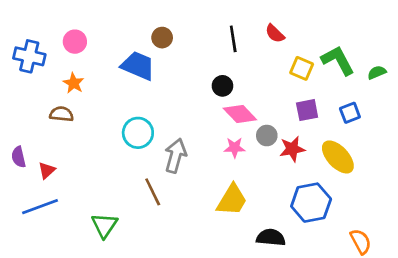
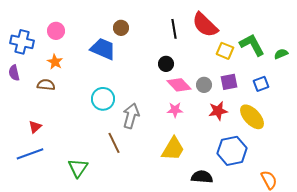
red semicircle: (275, 34) -> (205, 25), size x1.8
gray circle: (267, 136) -> (204, 85), moved
purple semicircle: (19, 157) -> (14, 73), moved

